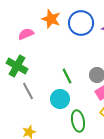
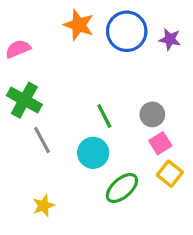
pink semicircle: (26, 34) -> (18, 49), moved
green ellipse: (78, 121) -> (122, 188), turned 60

